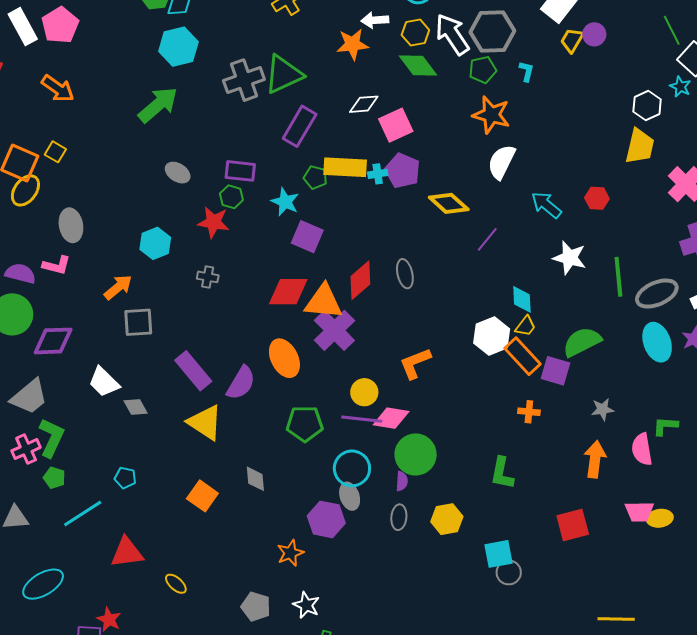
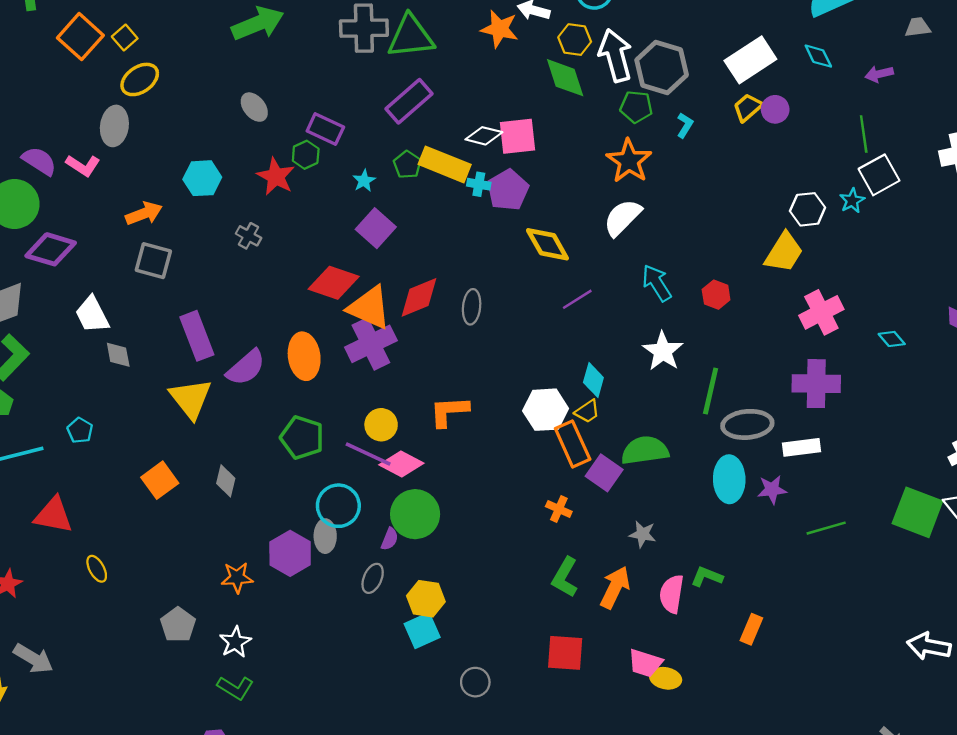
white diamond: (364, 104) -> (484, 136), moved
yellow ellipse: (25, 190) -> (140, 79), moved
cyan star: (285, 202) -> (364, 181), size x0.7
green L-shape: (502, 473) -> (565, 577), moved
cyan square: (498, 554) -> (422, 631), moved, turned -32

